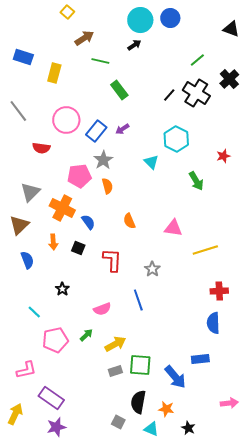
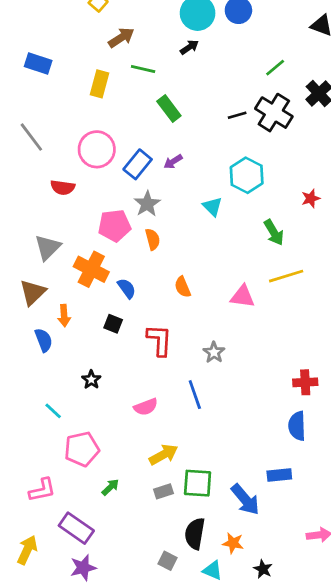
yellow rectangle: (54, 73) -> (99, 84), moved
black line: (169, 95) -> (237, 115), turned 32
orange arrow: (53, 242) -> (64, 316), moved
yellow line: (205, 250) -> (286, 276), moved
green arrow: (86, 335) -> (110, 487), moved

